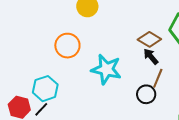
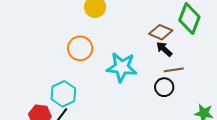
brown line: (158, 78) -> (174, 70), turned 66

